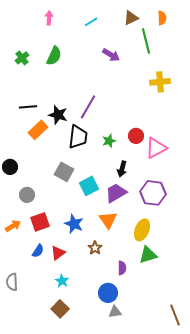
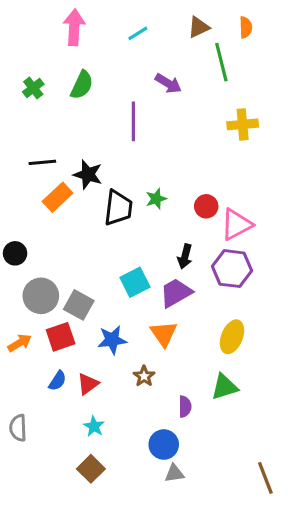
pink arrow: (49, 18) -> (74, 27), size x1.6
purple line: (88, 107) -> (133, 121), moved, turned -30
green star: (109, 141) -> (156, 199), moved
gray square: (64, 172) -> (79, 305), moved
purple hexagon: (153, 193) -> (232, 269), moved
gray circle: (27, 195) -> (41, 296), size x1.5
blue star: (74, 224) -> (112, 340), turned -30
yellow ellipse: (142, 230) -> (232, 337), moved

